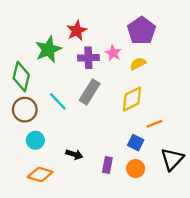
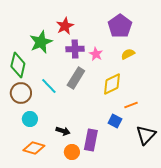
pink star: (113, 53) -> (96, 54), moved
yellow semicircle: (138, 64) -> (128, 54), moved
purple rectangle: (107, 165) -> (91, 140), size x1.5
orange circle: (136, 169) -> (72, 152), moved

